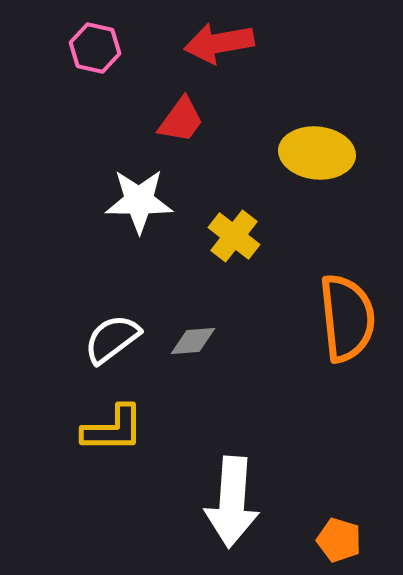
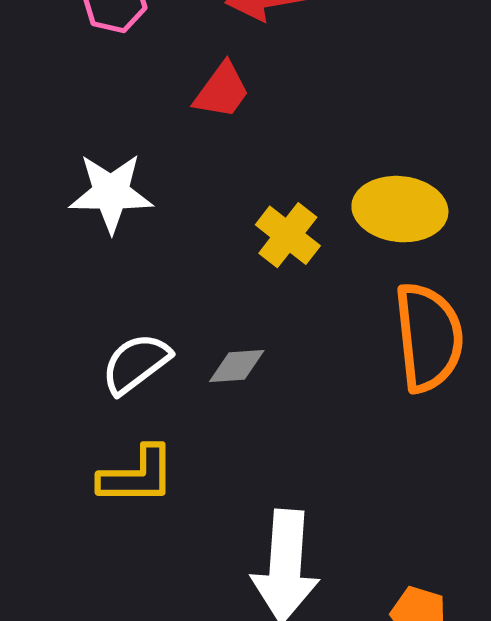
yellow ellipse: (317, 153) -> (400, 209), moved
white star: (139, 201) -> (111, 193), moved

